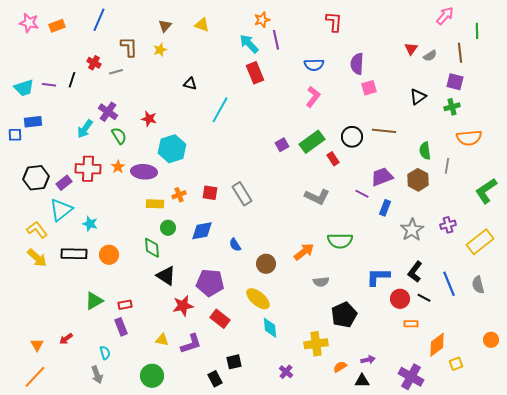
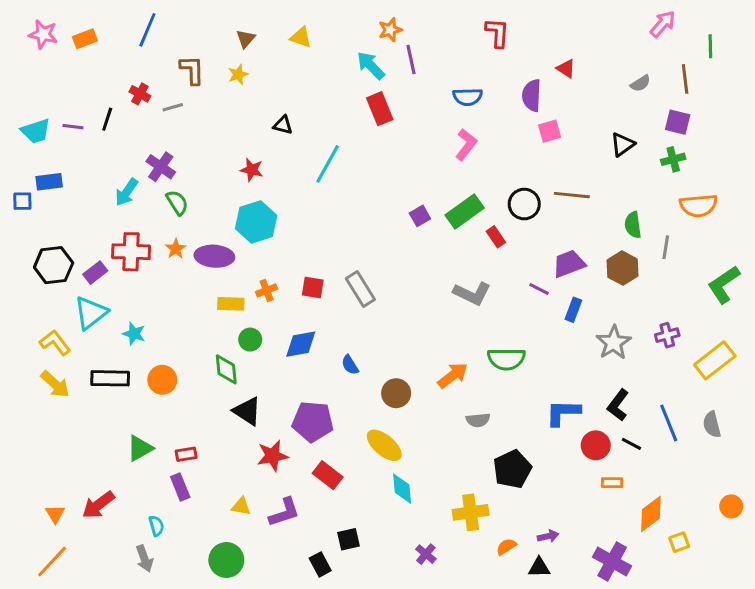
red triangle: (411, 49) -> (566, 69), moved, turned -32
red star: (149, 119) -> (252, 170), moved
red arrow: (66, 339) -> (98, 505), size x1.6

